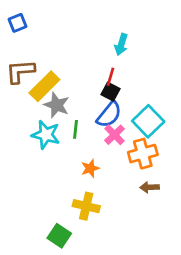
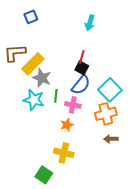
blue square: (18, 23) -> (31, 17), moved
cyan arrow: (121, 44) -> (90, 23), moved
pink cross: (115, 135) -> (73, 105), moved, turned -35

